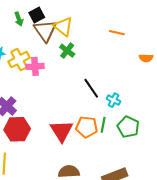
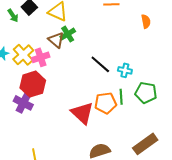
brown triangle: (45, 31) -> (56, 40), moved, size x0.7
green cross: (67, 51) -> (68, 34), turned 35
orange semicircle: (146, 58) -> (146, 21), turned -88
red hexagon: (17, 129) -> (33, 84), moved

